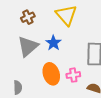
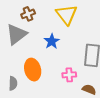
gray triangle: (28, 46) -> (16, 34), moved
orange ellipse: (51, 74) -> (33, 70), moved

